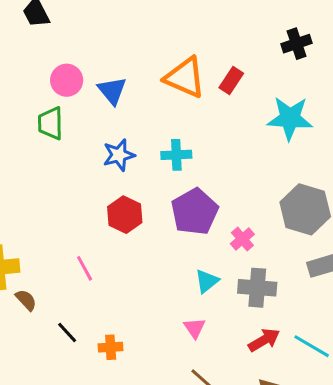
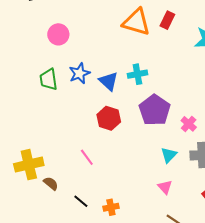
blue triangle: (112, 91) -> (109, 81), moved
green trapezoid: (50, 123) -> (48, 79), moved
blue star: (119, 155) -> (79, 73), moved

